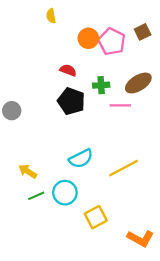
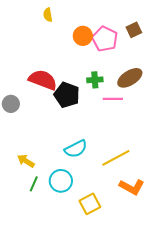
red semicircle: (68, 70) -> (43, 80), moved, size x1.8
green line: (36, 196) -> (34, 184), turned -42
orange L-shape: (140, 238) -> (132, 187), moved

